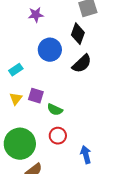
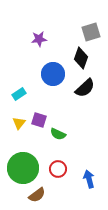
red circle: (58, 136) -> (58, 169), moved

